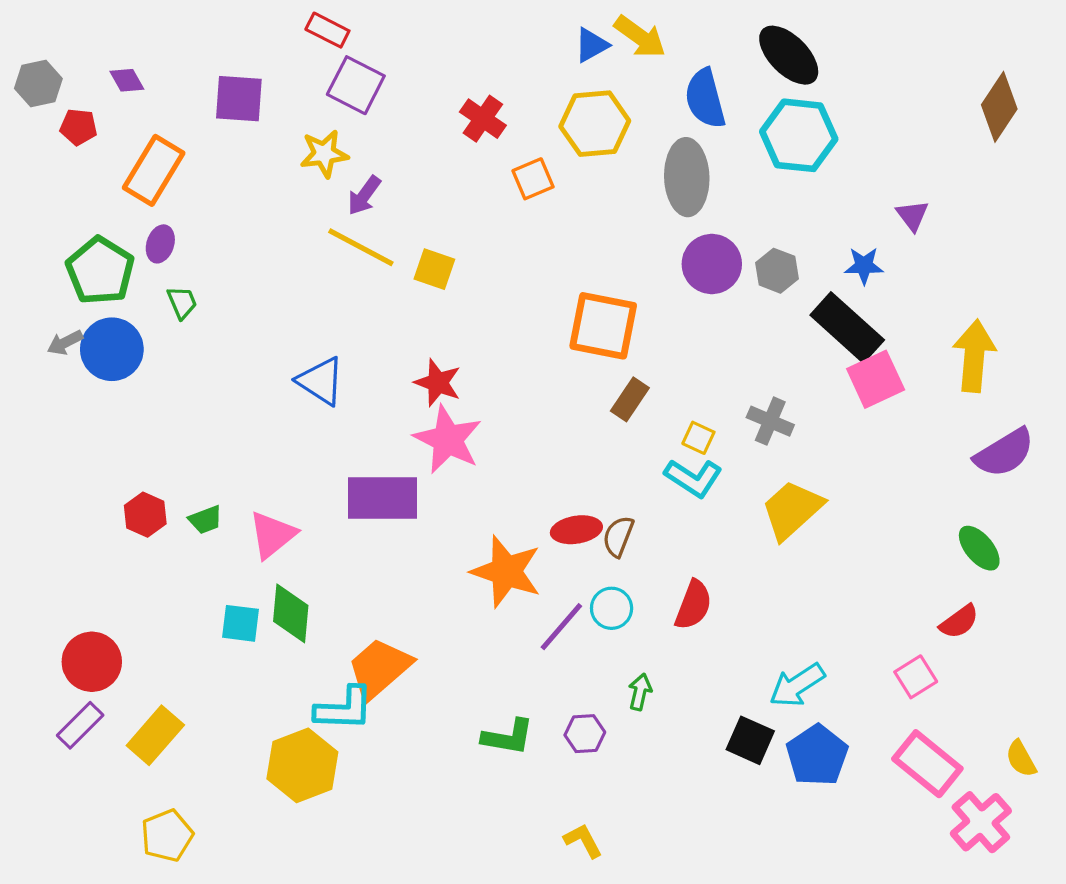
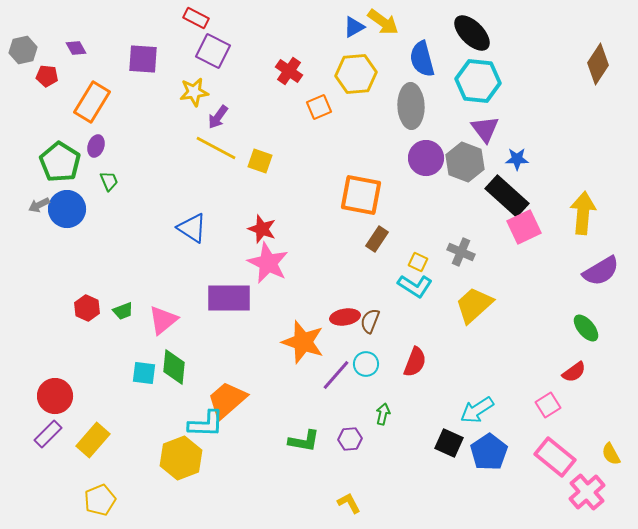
purple triangle: (912, 216) -> (485, 129), moved, size x1.4
gray hexagon: (777, 271) -> (465, 162), size x1.5

